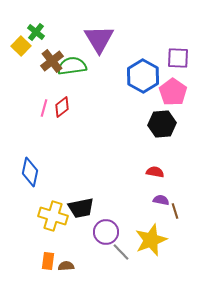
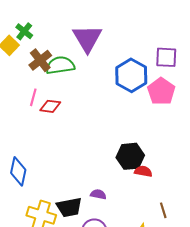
red diamond: (62, 107) -> (50, 106), turned 45
pink line: (44, 108) -> (33, 97), moved
black hexagon: (162, 124) -> (130, 156), moved
purple semicircle: (161, 200) -> (98, 194), moved

